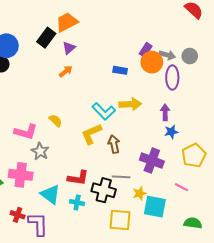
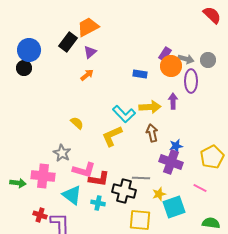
purple arrow: (165, 112) -> (173, 101), moved
pink L-shape: (26, 132) -> (84, 170), moved
blue star: (171, 132) -> (176, 146), moved
brown arrow: (114, 144) -> (152, 133), moved
cyan square: (155, 207) -> (174, 207), turned -30

